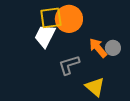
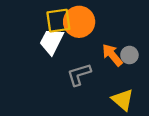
yellow triangle: (95, 87) -> (123, 100), moved

